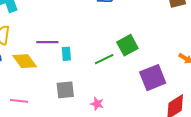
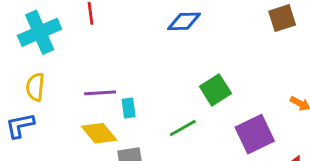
green line: (104, 59) -> (183, 128), moved
yellow diamond: (25, 61) -> (99, 133), moved

